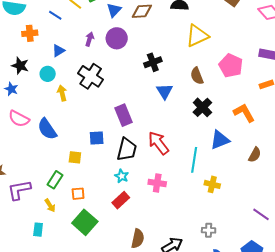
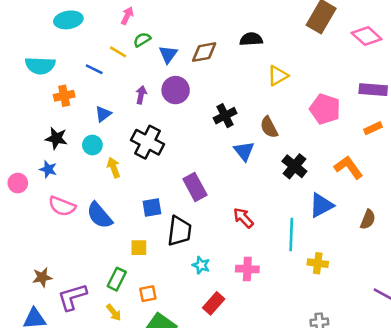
yellow triangle: (197, 36) -> (278, 76), size x0.7
brown semicircle: (197, 76) -> (269, 127), moved
blue square: (97, 138) -> (152, 208), moved
red arrow: (158, 143) -> (243, 218), size x0.7
black trapezoid: (127, 149) -> (180, 231), moved
red rectangle: (121, 200) -> (214, 303), moved

